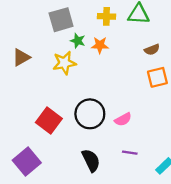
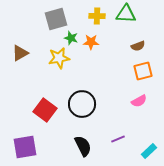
pink semicircle: (123, 119) -> (139, 101), moved
purple line: (130, 153) -> (118, 139), turned -32
purple square: (27, 161) -> (25, 147), turned 30

